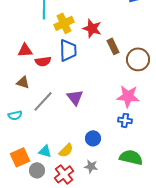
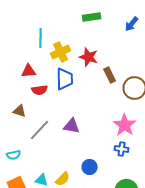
red triangle: (25, 50) -> (29, 71), moved
pink star: (128, 96) -> (125, 125), turned 30
purple triangle: (75, 97) -> (72, 126), turned -42
cyan semicircle: (15, 115) -> (14, 155), moved

